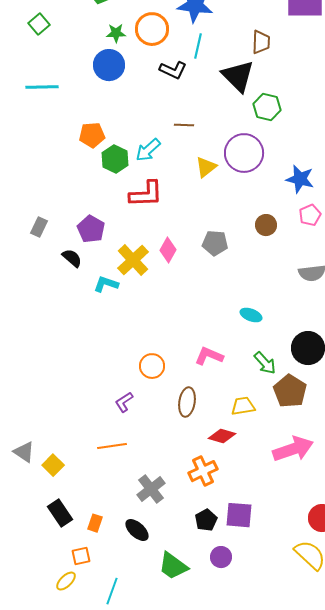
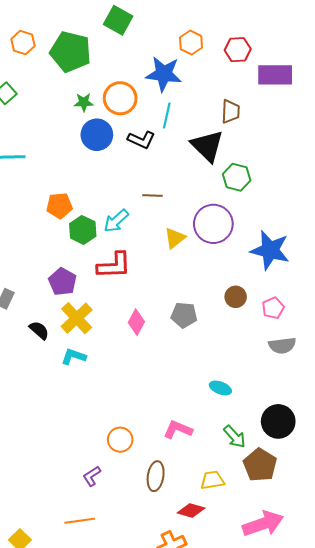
blue circle: (109, 65) -> (97, 135), moved
blue star: (300, 179) -> (270, 250), size x1.4
pink pentagon: (310, 215) -> (273, 308), moved
purple pentagon: (91, 229) -> (62, 282), moved
yellow cross: (133, 260) -> (77, 318), moved

